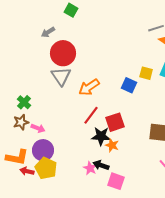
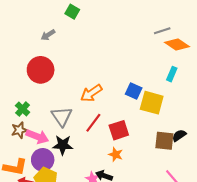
red circle: (63, 53) -> (41, 70), moved
yellow square: (146, 73) -> (152, 103), moved, size x1.6
gray triangle: (61, 76) -> (62, 116), moved
pink arrow: (38, 128) -> (37, 136), size x1.5
black star: (101, 136) -> (63, 145), moved

